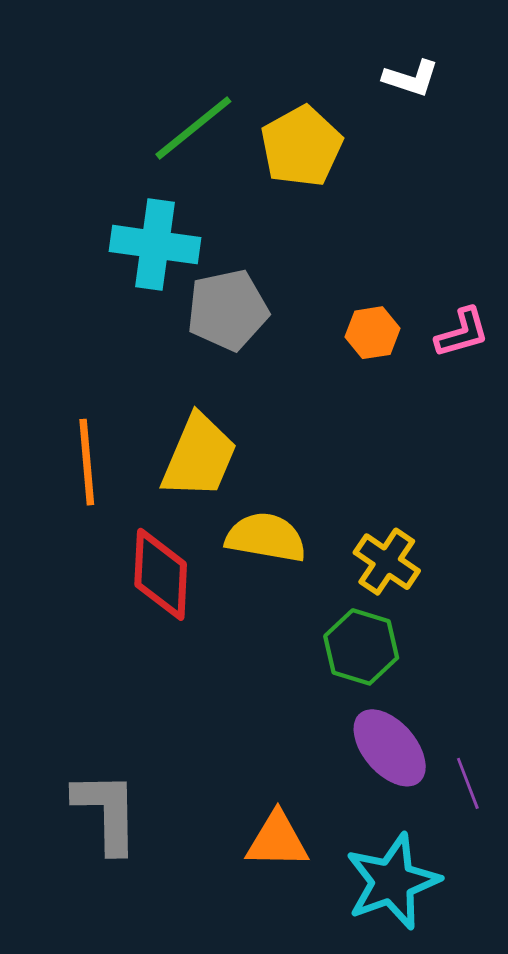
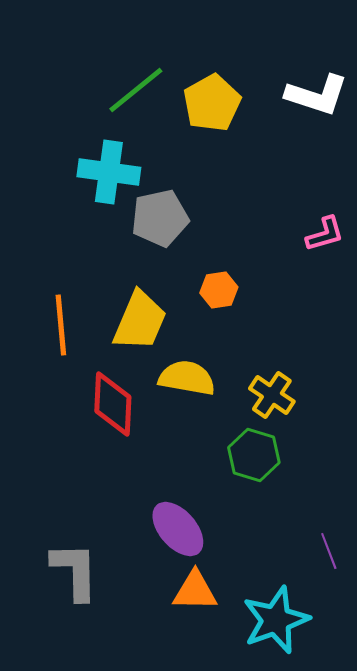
white L-shape: (411, 78) -> (317, 95), moved, size x1.6
orange hexagon: (373, 333) -> (219, 290), moved
purple ellipse: (390, 748) -> (178, 529), moved

